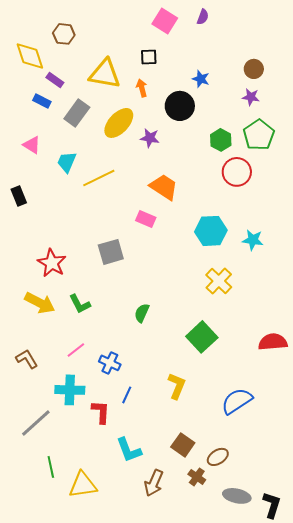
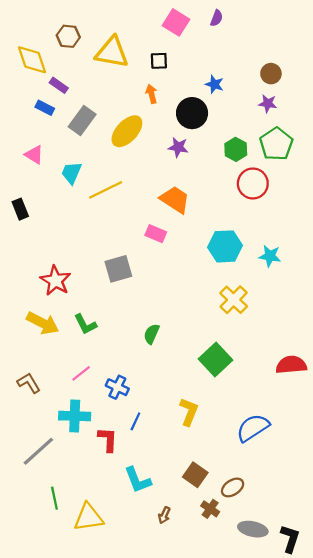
yellow triangle: (105, 74) -> (112, 52), moved
purple star: (150, 138) -> (178, 147), moved
brown arrow: (154, 483) -> (164, 515), size x0.6

